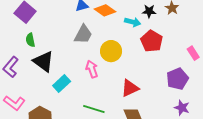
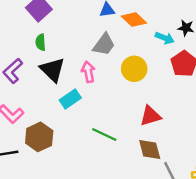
pink arrow: (92, 69) -> (88, 72), moved

